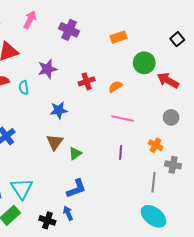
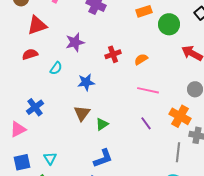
green circle: (144, 63) -> (169, 24), moved
cyan semicircle: (24, 88) -> (56, 68), moved, turned -136
orange cross: (156, 145) -> (180, 116), size x1.5
purple line: (121, 152) -> (146, 123), turned -40
cyan triangle: (22, 188) -> (50, 158), size x0.6

